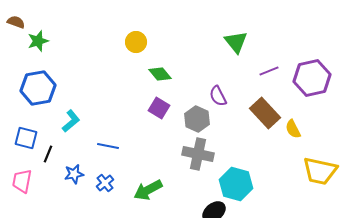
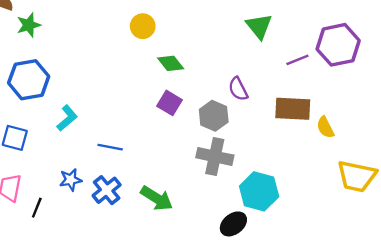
purple hexagon: (312, 78) -> (338, 45), moved
brown rectangle: (265, 113) -> (293, 109), turned -44
black line: (48, 154) -> (37, 208), moved
blue cross: (105, 183) -> (107, 190), size x1.4
green arrow: (148, 190) -> (157, 198), turned -120

